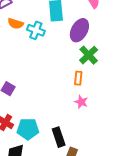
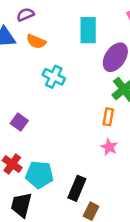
cyan cross: (36, 30) -> (54, 77), moved
black rectangle: (59, 137) -> (77, 188), turned 36

